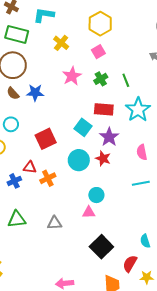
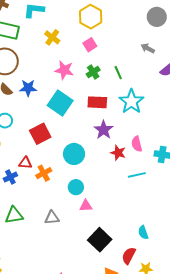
pink star: (72, 76) -> (64, 70), turned -30
cyan square: (83, 127) -> (60, 103), moved, size x1.4
red star: (103, 158) -> (118, 153), moved
cyan circle: (96, 195) -> (76, 187), moved

